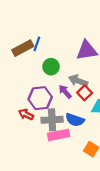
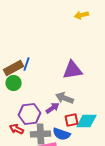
green circle: (51, 67) -> (14, 83), moved
purple arrow: (65, 92) -> (53, 108), turned 96
red square: (85, 93) -> (72, 120), moved, turned 32

